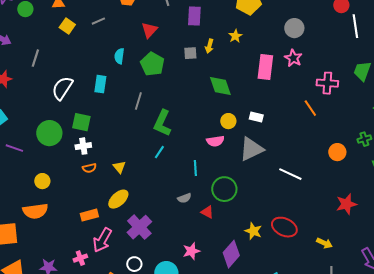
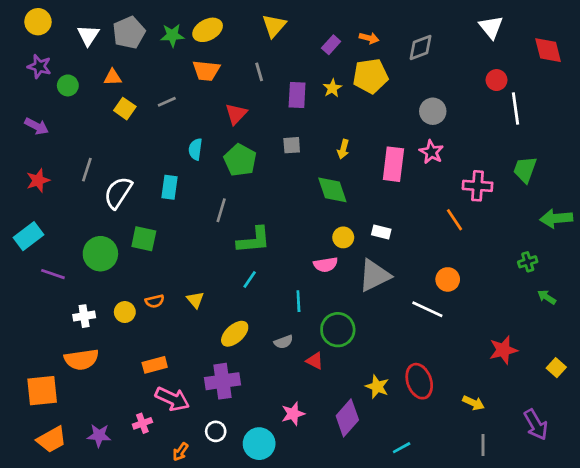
yellow star: (235, 36) -> (332, 88), moved
yellow arrow: (209, 46) -> (343, 149), moved
gray line: (35, 58) -> (87, 170), moved
green L-shape: (162, 123) -> (254, 240), turned -120
white cross: (83, 146) -> (84, 316), moved
orange circle: (337, 152) -> (448, 279), moved
yellow circle: (42, 181) -> (125, 312), moved
yellow ellipse: (118, 199) -> (235, 334), moved
purple cross: (139, 227) -> (222, 381), turned 35
red ellipse: (284, 227) -> (419, 381), turned 45
pink arrow: (102, 240) -> (172, 399), turned -95

